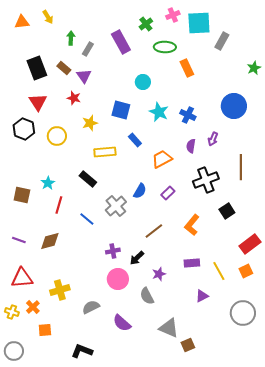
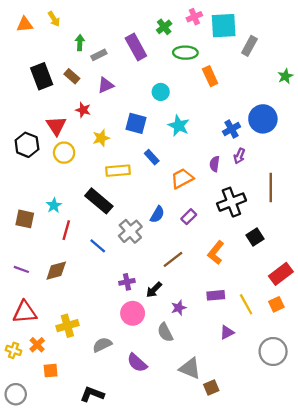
gray rectangle: (88, 49) -> (99, 55), turned 32
purple triangle: (84, 76) -> (106, 85), moved, turned 42
red triangle: (38, 102) -> (56, 126), moved
blue cross: (188, 115) -> (231, 129), moved, turned 35
black rectangle: (88, 179) -> (99, 201), size x1.4

